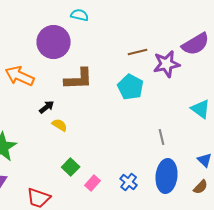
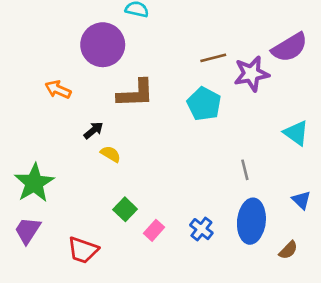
orange arrow: (20, 76) -> (58, 89), size x0.7
brown semicircle: (201, 187) -> (288, 250), moved

